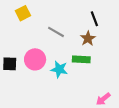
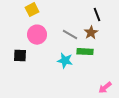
gray line: (56, 32) -> (70, 35), moved
pink circle: (35, 59) -> (37, 35), moved

